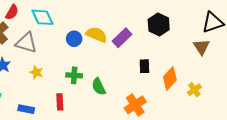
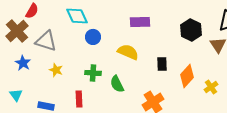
cyan diamond: (43, 17) -> (77, 16), moved
black hexagon: (159, 24) -> (191, 30), moved
yellow semicircle: (97, 35) -> (128, 52), moved
purple rectangle: (122, 38) -> (140, 22), moved, turned 42

